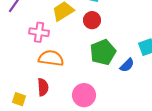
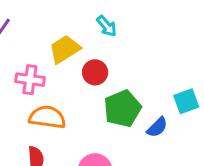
red circle: (92, 20) -> (95, 72), moved

